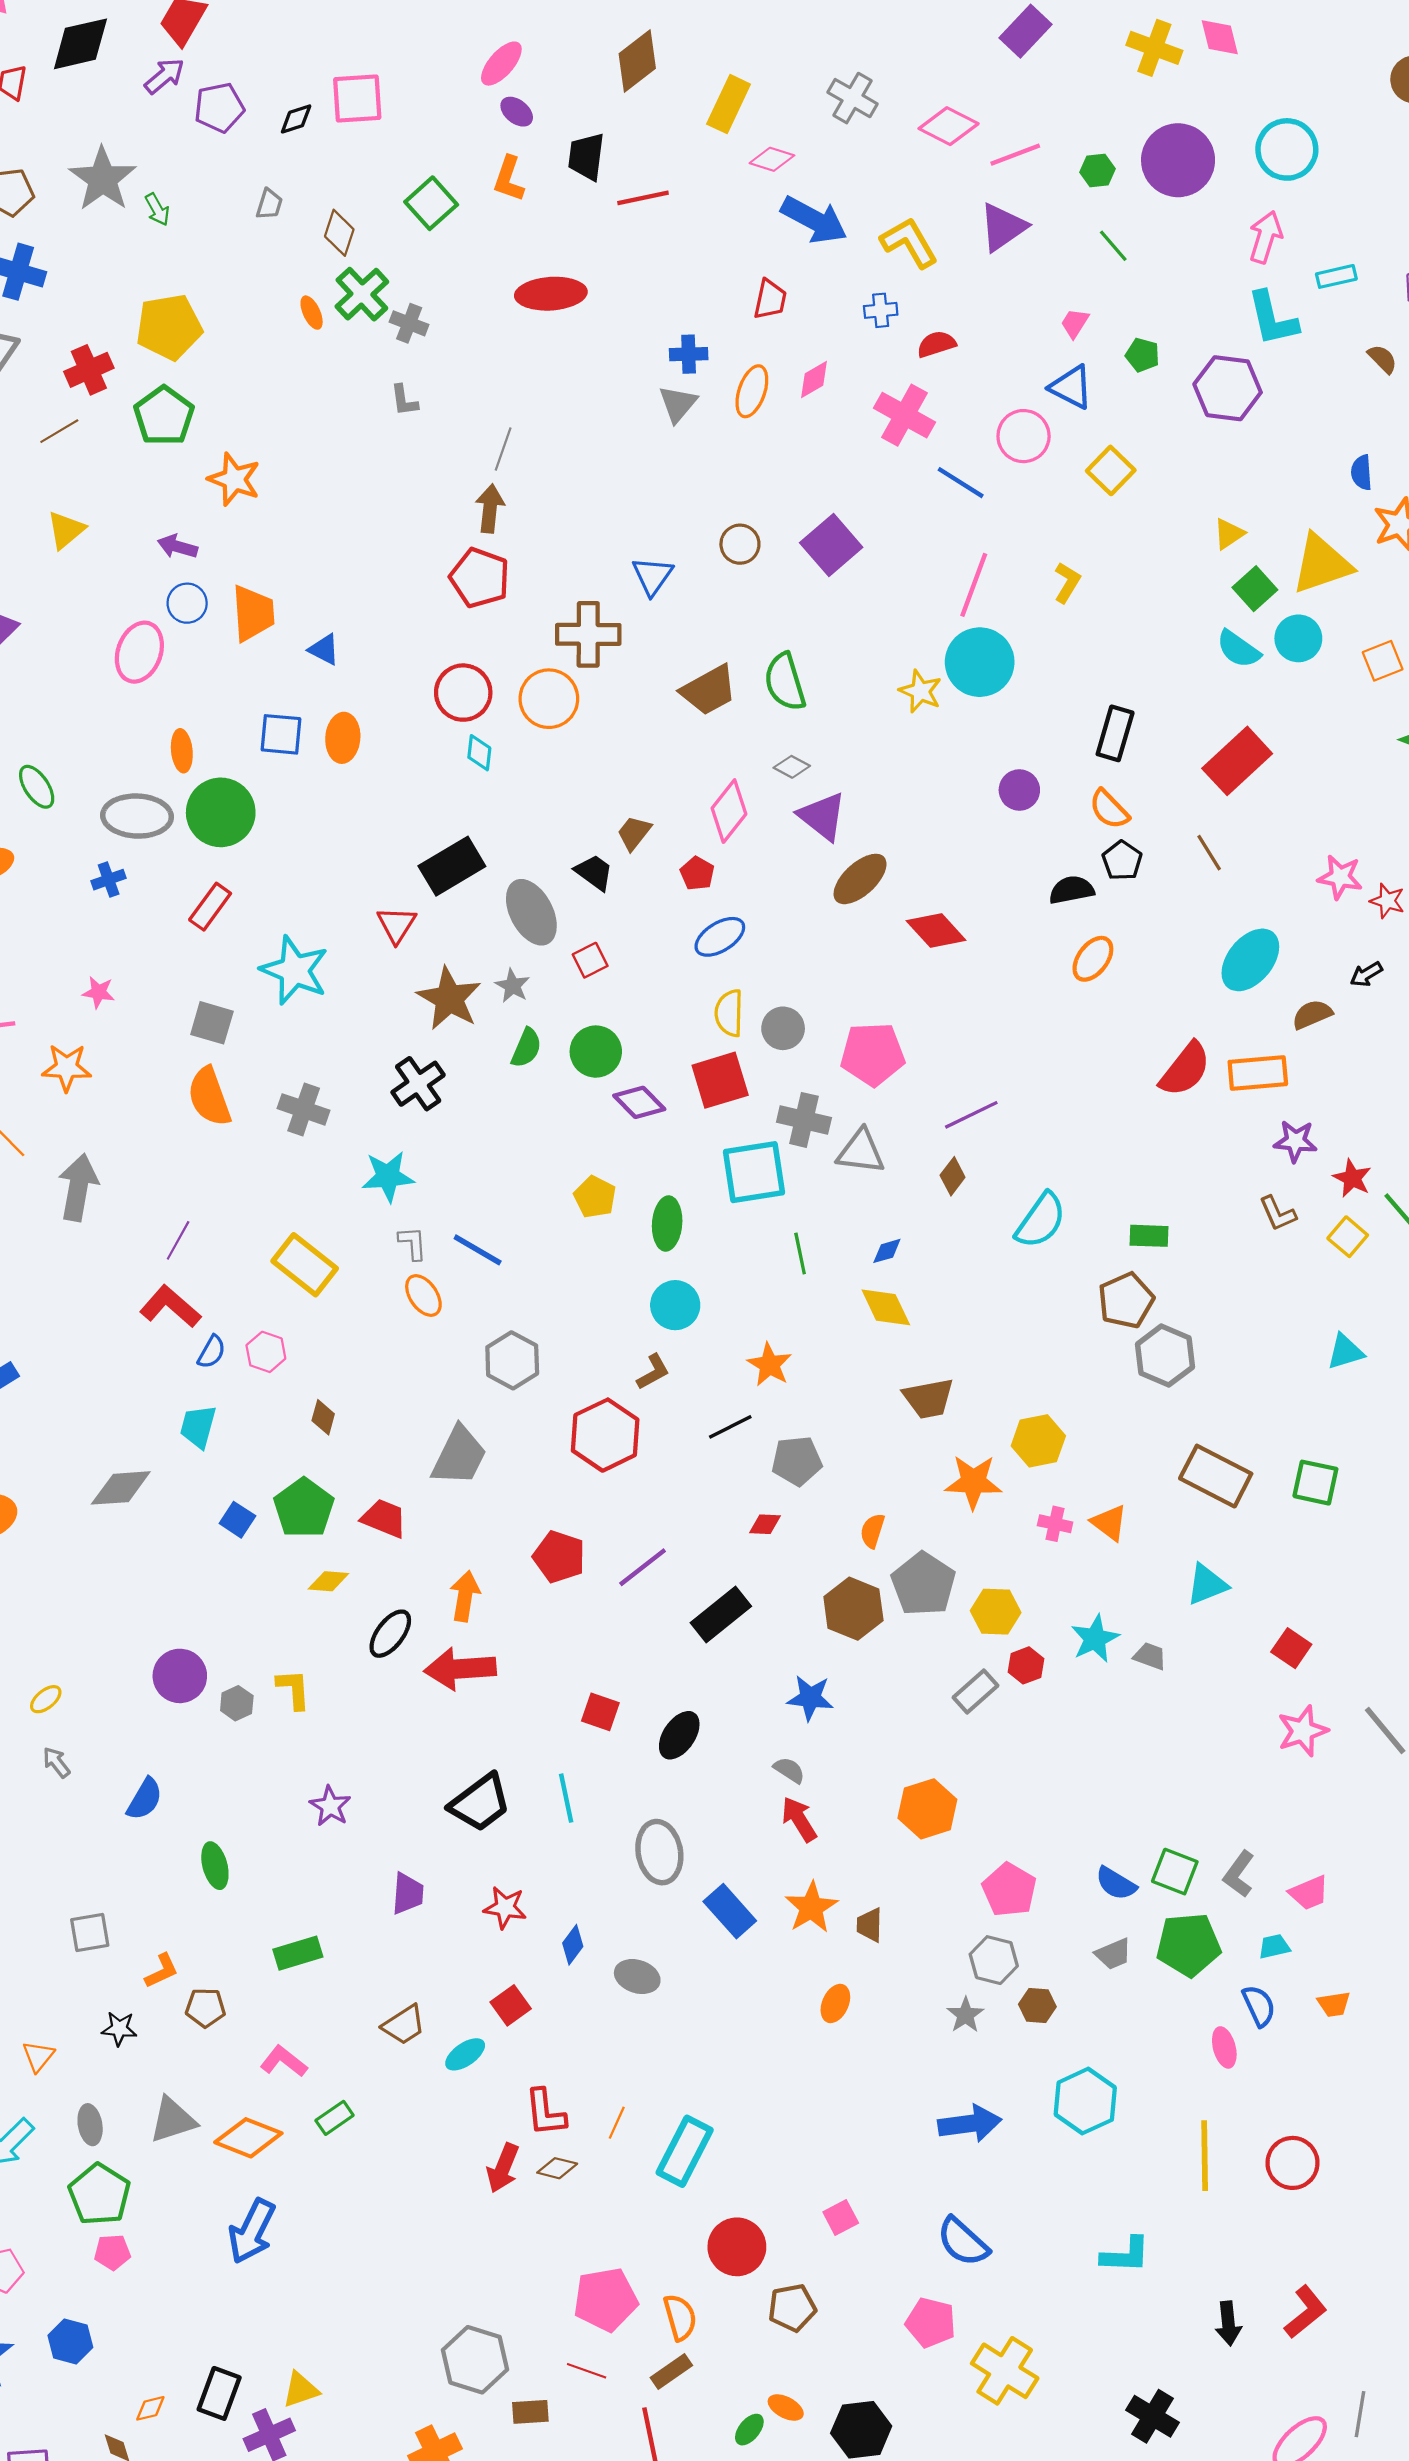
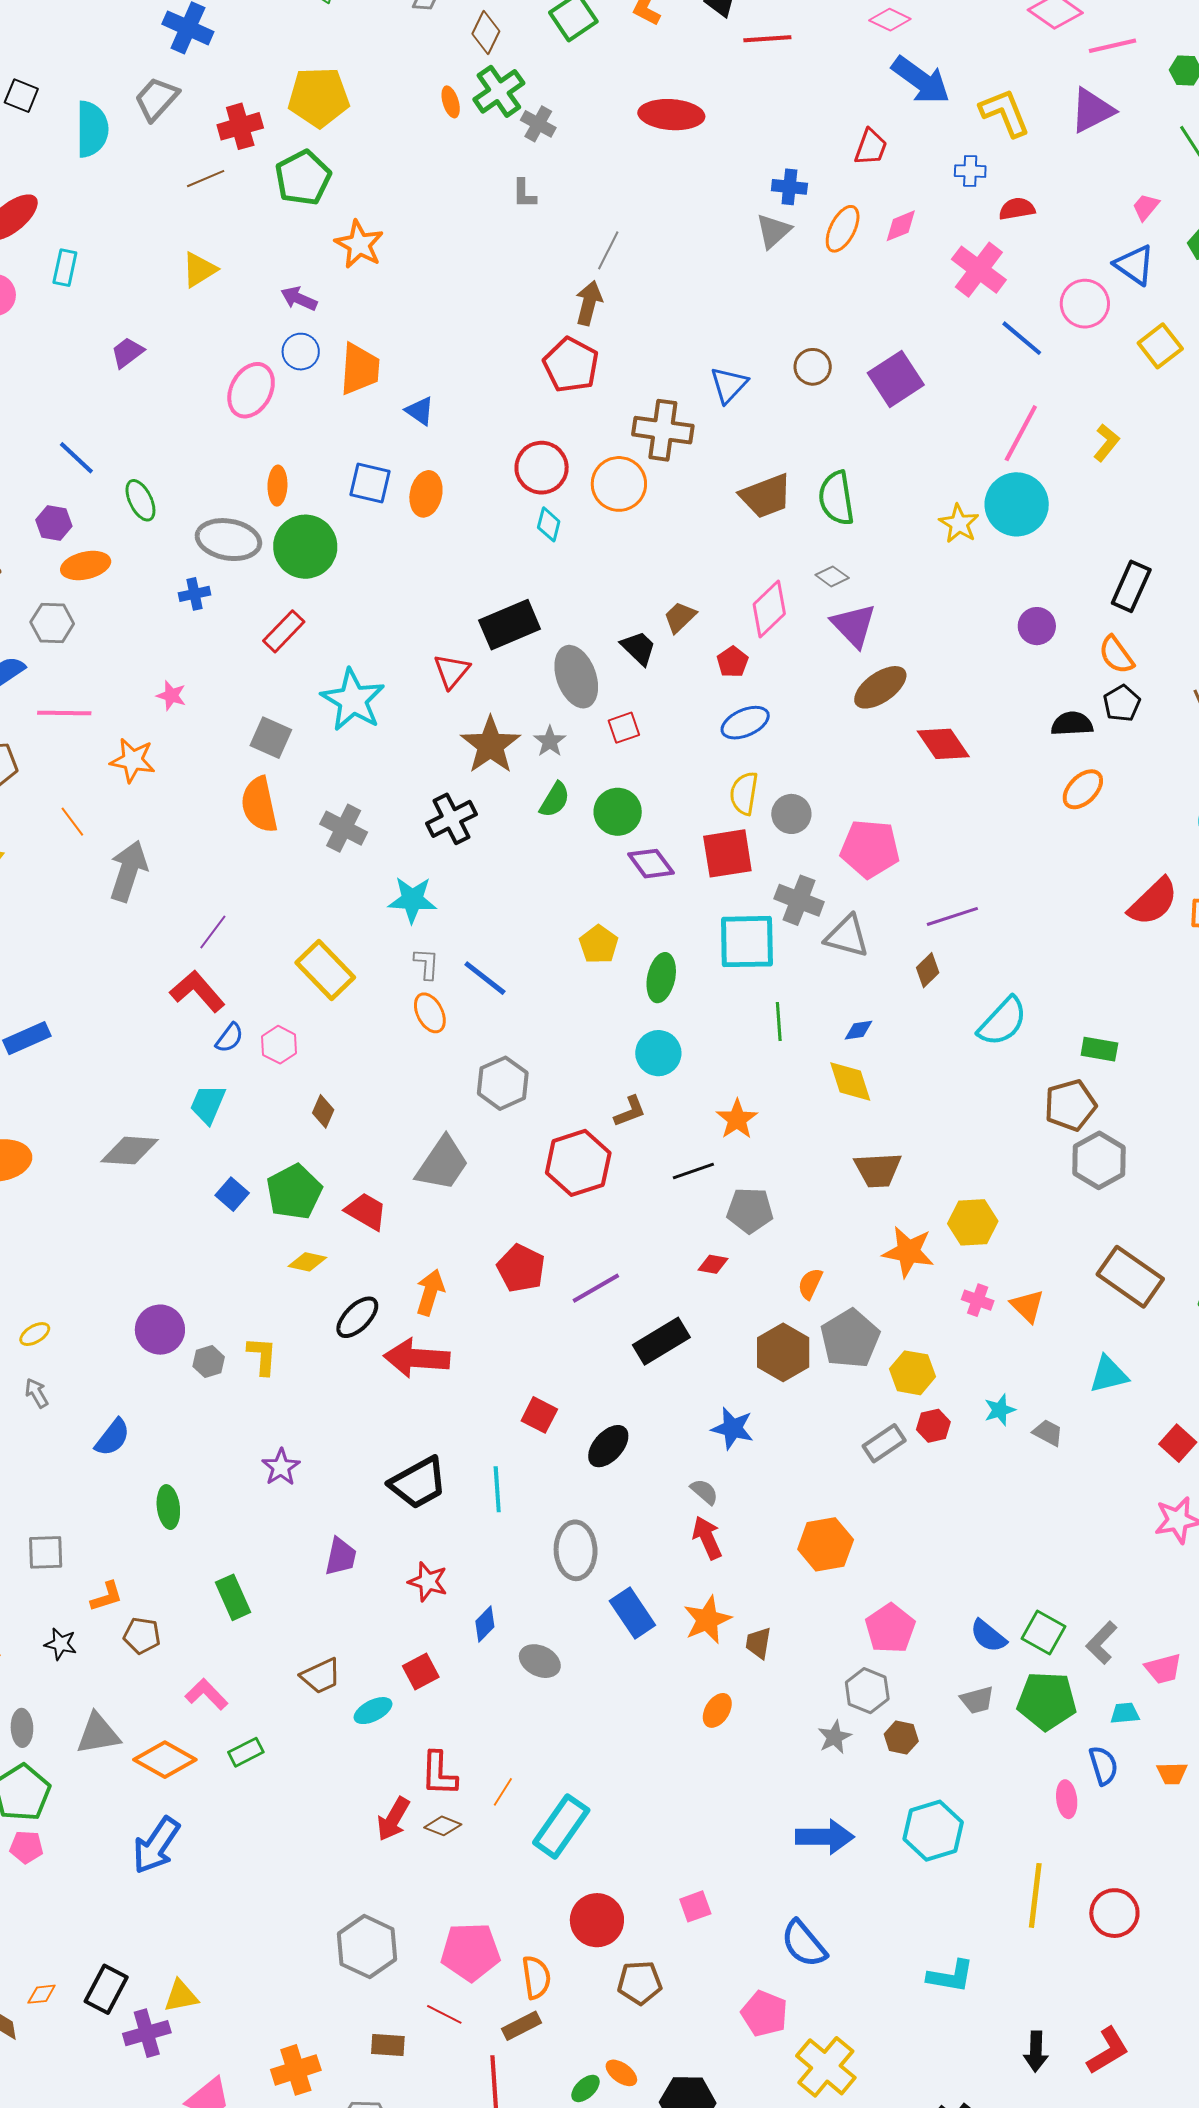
cyan star: (1095, 1639) -> (1000, 1410), size x0.7
green rectangle: (298, 1953) -> (233, 1597), turned 75
gray hexagon: (475, 2360) -> (367, 1947), moved

